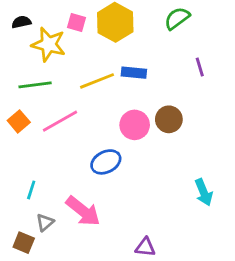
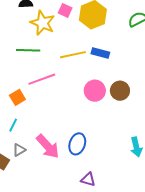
orange square: (19, 121) -> (17, 97), moved
blue ellipse: (106, 162) -> (77, 144), moved, turned -55

